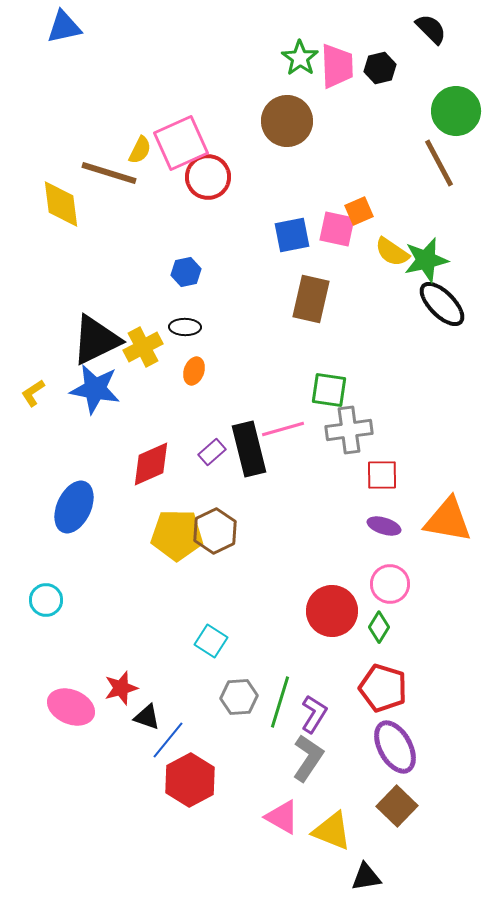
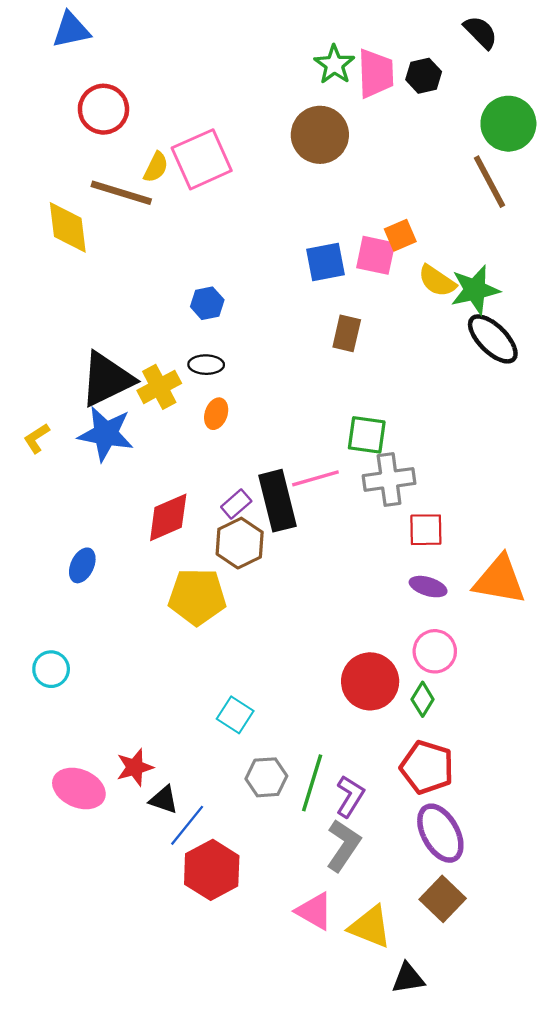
red circle: (208, 177) -> (103, 109), moved
brown rectangle: (311, 299) -> (347, 333), size x0.7
blue ellipse: (74, 507) -> (82, 565), size x0.6
brown hexagon: (215, 531) -> (240, 543), moved

